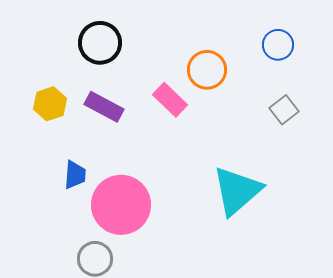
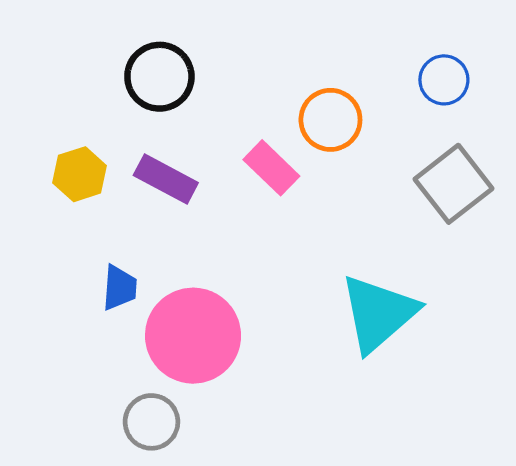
gray square: (284, 110) -> (454, 184), size x1.6

